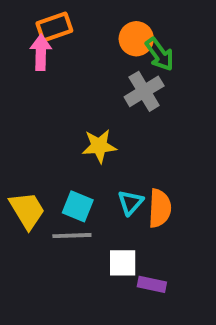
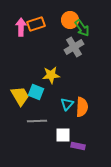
orange rectangle: (54, 27) -> (36, 24), moved
cyan square: (78, 206) -> (36, 92), moved
yellow trapezoid: (27, 210) -> (20, 96), moved

